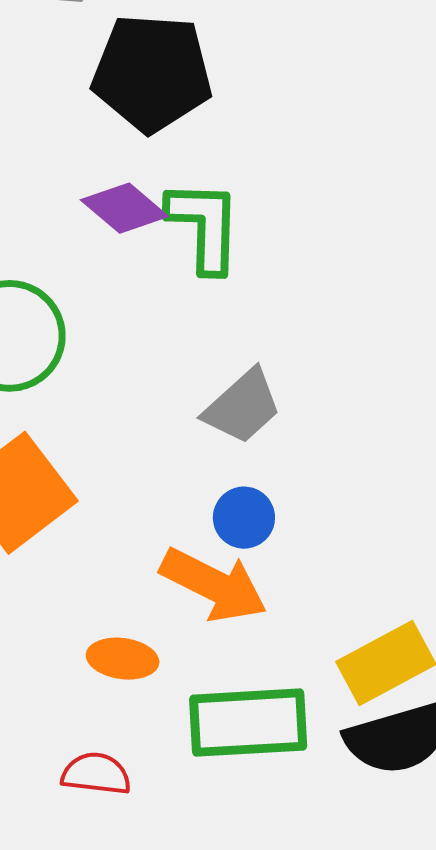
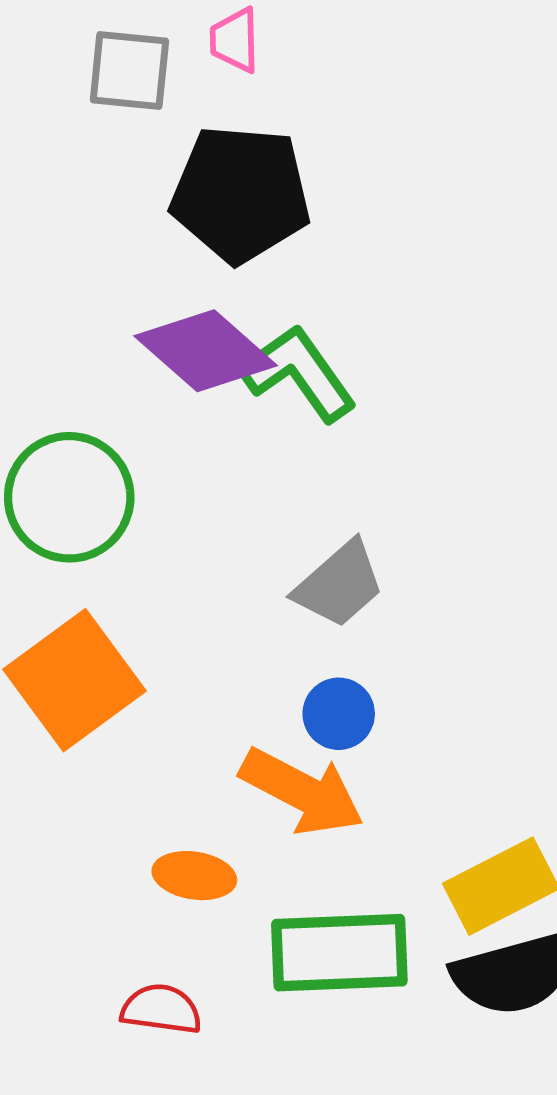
purple diamond: (124, 208) -> (206, 351), size x1.4
green L-shape: (204, 226) -> (298, 373), turned -38

